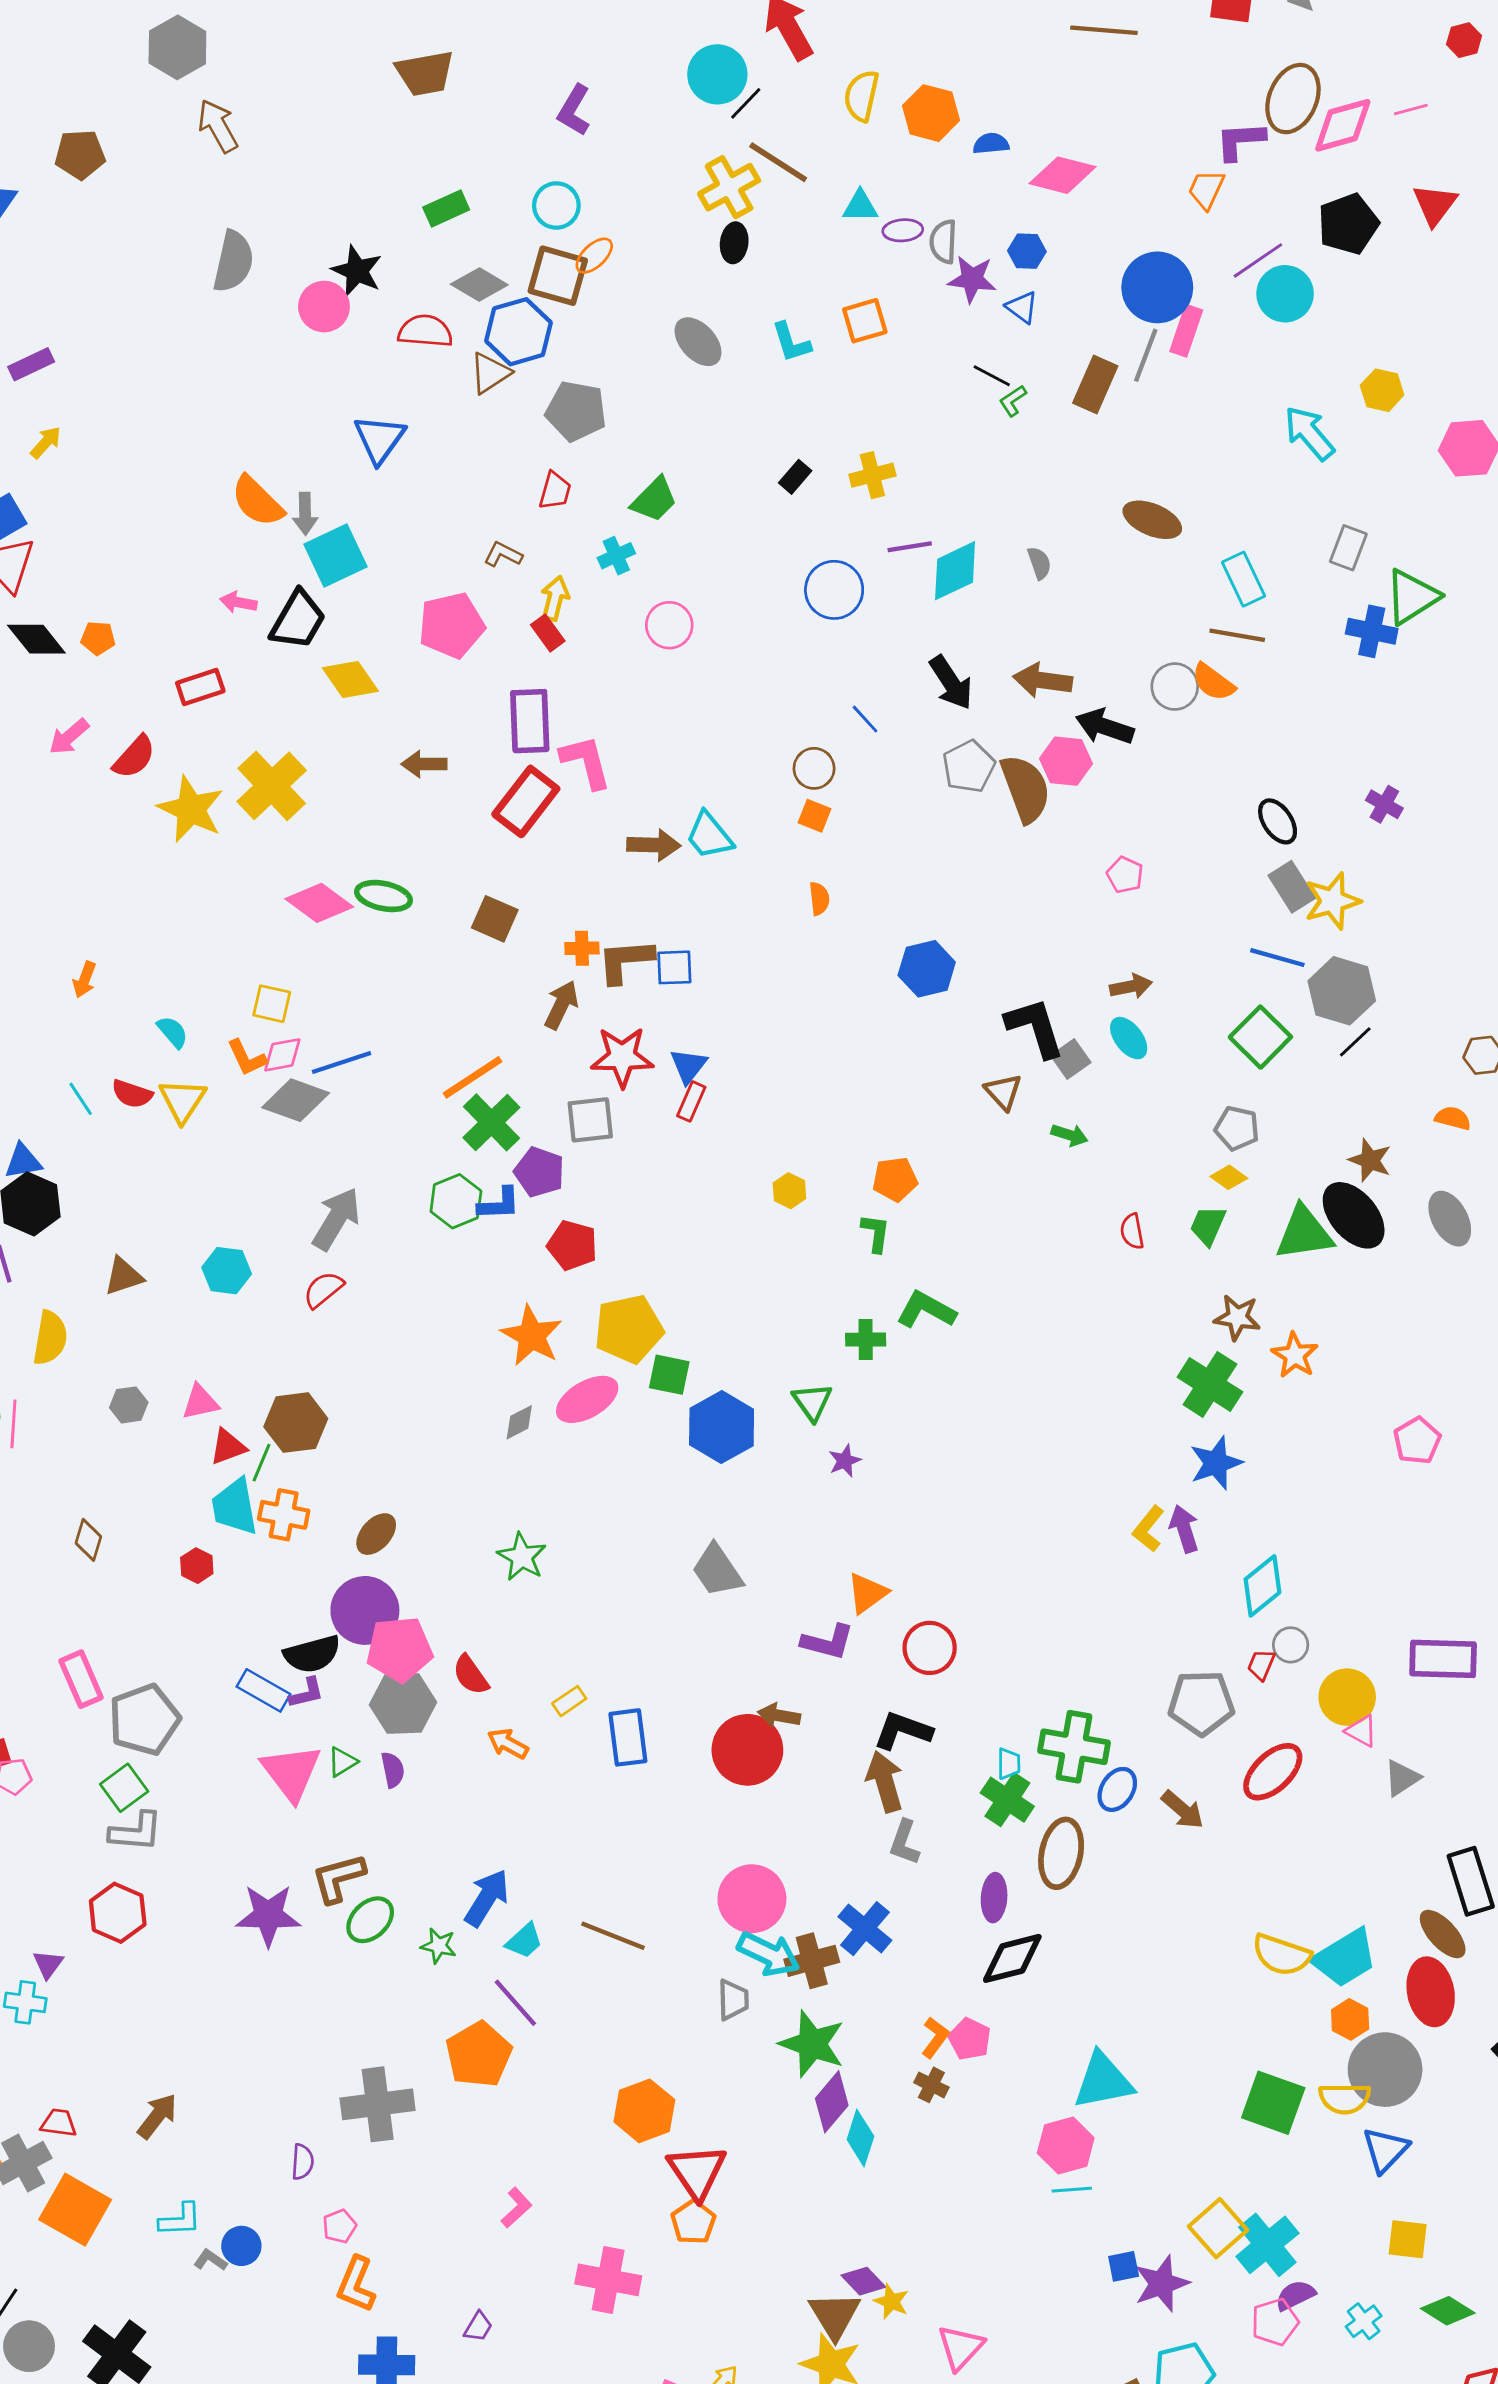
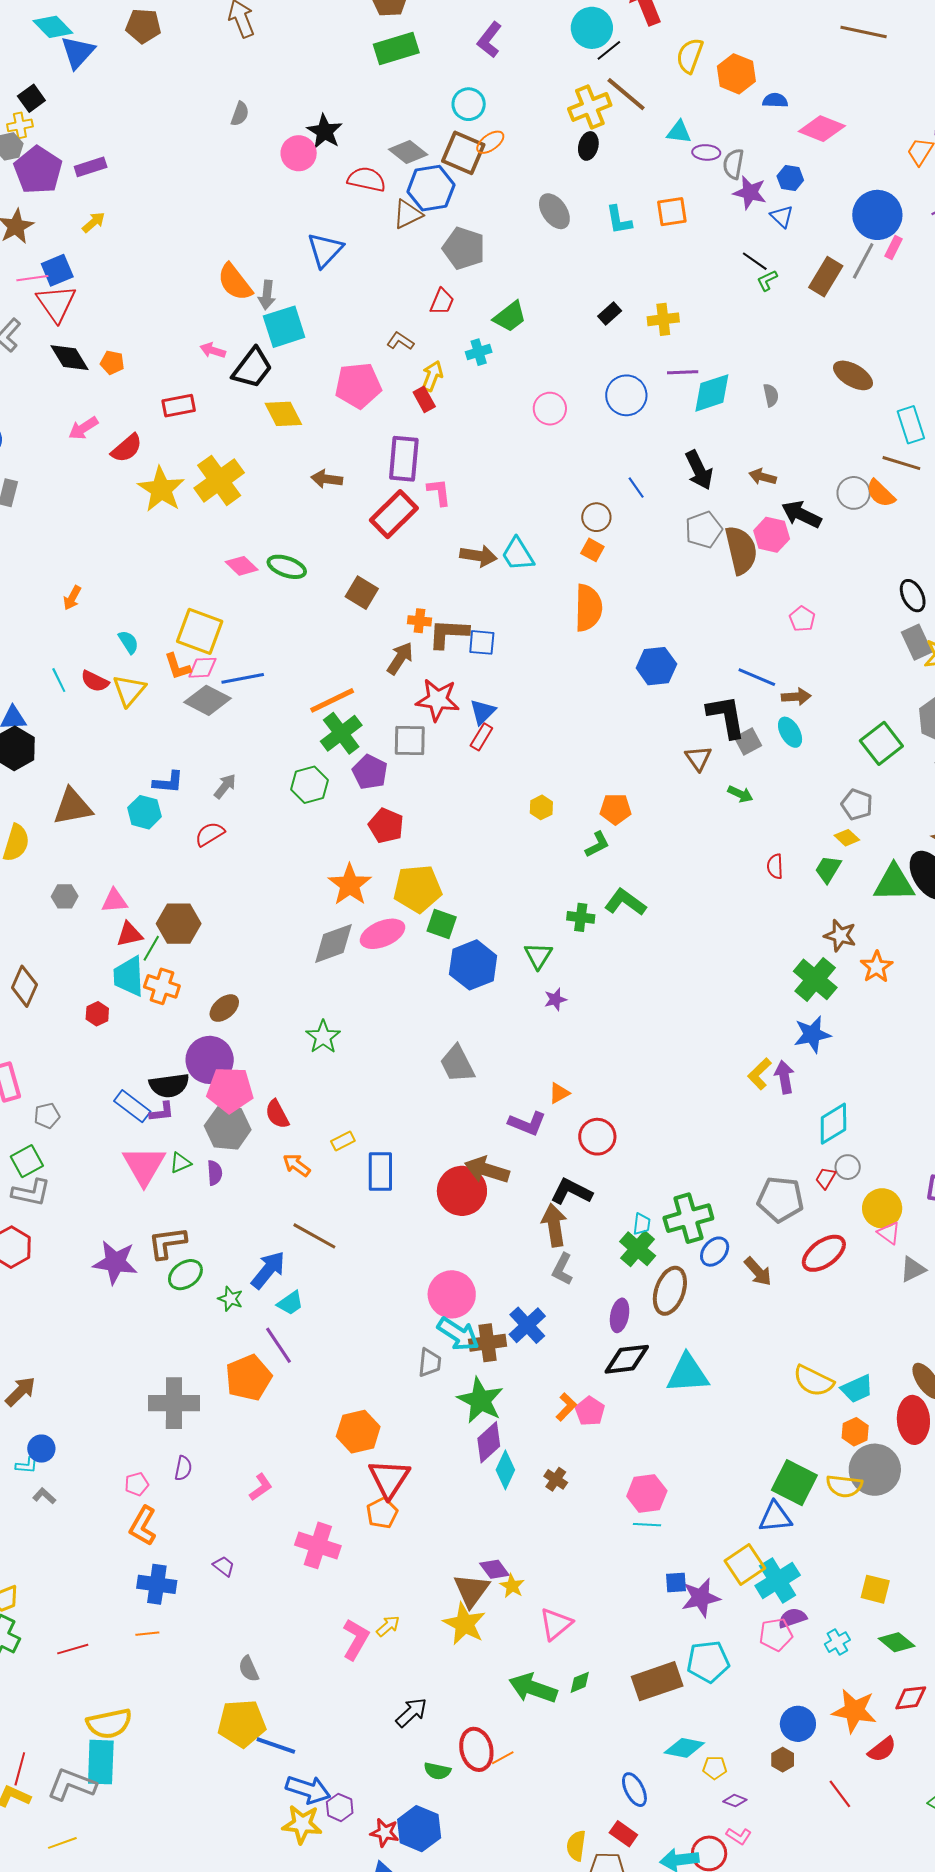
green rectangle: (446, 209) -> (396, 49), moved, size x1.4
gray semicircle: (233, 261) -> (240, 114), size x0.6
pink rectangle: (1186, 331) -> (894, 248), size x0.7
pink circle: (669, 625) -> (550, 409), moved
brown arrow: (1043, 680) -> (763, 477), size x0.7
pink L-shape: (586, 762) -> (439, 492), size x0.7
orange semicircle: (819, 899) -> (588, 608), size x2.0
pink diamond: (319, 903) -> (242, 566), size x0.7
blue line: (1277, 958) -> (757, 677), moved
yellow square: (272, 1004) -> (200, 631), size x1.6
blue L-shape: (499, 1204) -> (168, 782), moved
gray arrow: (336, 1219) -> (225, 786), size x0.6
green L-shape: (876, 1233) -> (597, 845), turned 48
brown triangle: (124, 1276) -> (73, 807), size x1.4
gray diamond: (519, 1422) -> (333, 943), size x1.8
brown diamond: (88, 1540) -> (24, 986), size x1.4
orange triangle: (867, 1593) -> (559, 1093), size x0.7
brown arrow: (779, 1716) -> (487, 1170), size x1.5
gray pentagon: (144, 1720) -> (47, 1116), size x0.5
green cross: (1074, 1747) -> (688, 1218), turned -33
brown line: (613, 1936) -> (314, 1236), moved
cyan trapezoid: (1345, 1958) -> (857, 1389), size x0.7
cyan triangle: (1103, 2081) -> (688, 1374), moved
brown cross: (931, 2085) -> (556, 1479), moved
blue triangle: (1385, 2150) -> (775, 1517), moved, turned 33
purple semicircle: (302, 2162) -> (183, 1468), moved
cyan L-shape: (180, 2220) -> (27, 1465), size x0.7
blue circle: (241, 2246) -> (41, 1449), moved
purple trapezoid: (478, 2327) -> (224, 1566), turned -90

